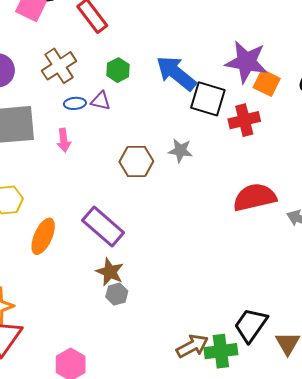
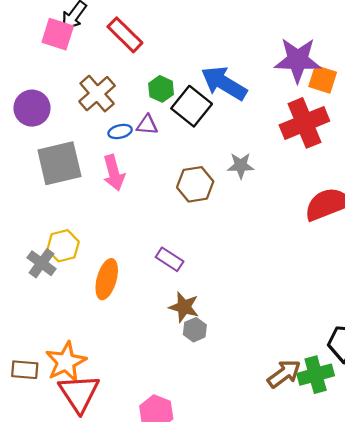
black square: (208, 99) -> (192, 106), moved, turned 30
red cross: (244, 120) -> (304, 123), size x1.4
pink arrow: (64, 140) -> (114, 173), size x1.4
purple rectangle: (103, 227) -> (170, 259), size x0.6

